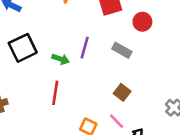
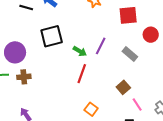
red line: (55, 93) -> (82, 74), moved
pink line: (116, 121) -> (137, 104), moved

